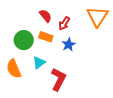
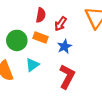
red semicircle: (46, 16) -> (41, 15), turned 48
red L-shape: (58, 79) -> (67, 76), moved

